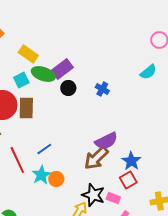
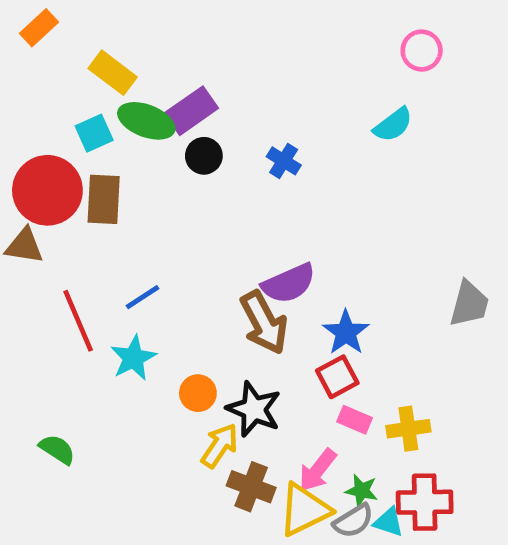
brown arrow: (96, 158) -> (264, 323), turned -76
orange circle: (56, 179) -> (198, 393), moved
pink rectangle: (113, 198) -> (355, 420), moved

